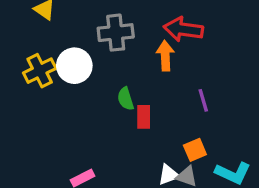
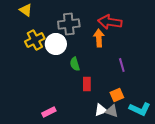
white circle: (74, 66) -> (56, 44), moved
yellow cross: (40, 71) -> (35, 40), moved
red rectangle: (144, 117) -> (87, 84), moved

